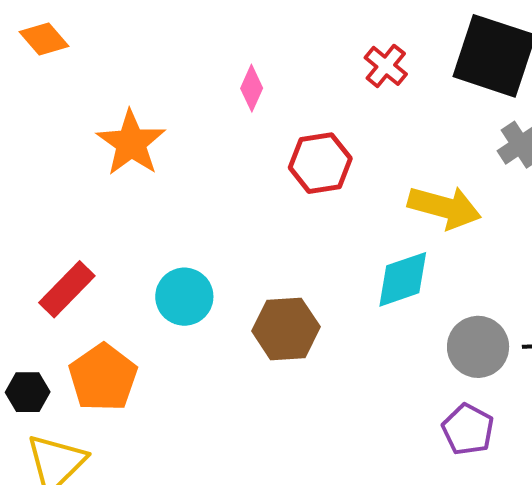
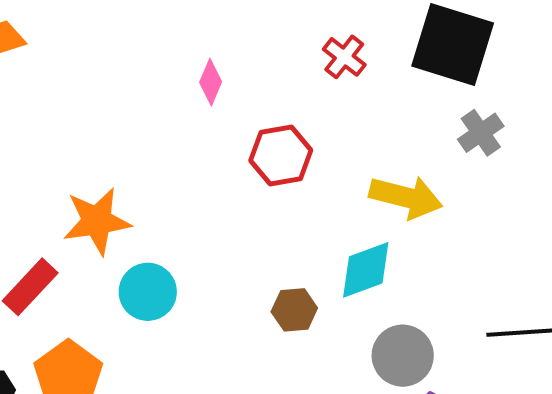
orange star: (131, 143) -> (97, 221), moved, turned 30
brown hexagon: (286, 329) -> (294, 310), moved, size x0.7
gray circle: (478, 347) -> (403, 356), moved

